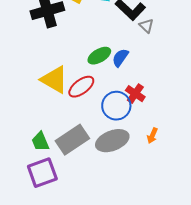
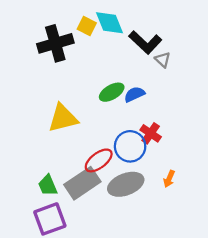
blue semicircle: (120, 58) -> (134, 94), turned 30
yellow triangle: (54, 80) -> (63, 118), turned -44
red ellipse: (81, 87) -> (99, 160), moved

